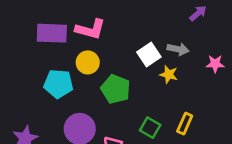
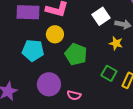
white square: (149, 54) -> (101, 16), moved
green square: (150, 128) -> (109, 73), moved

